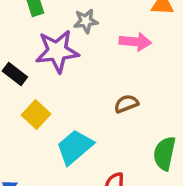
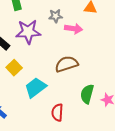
gray star: (86, 21) -> (56, 16), moved
brown semicircle: (126, 104) -> (67, 64), size x1.6

